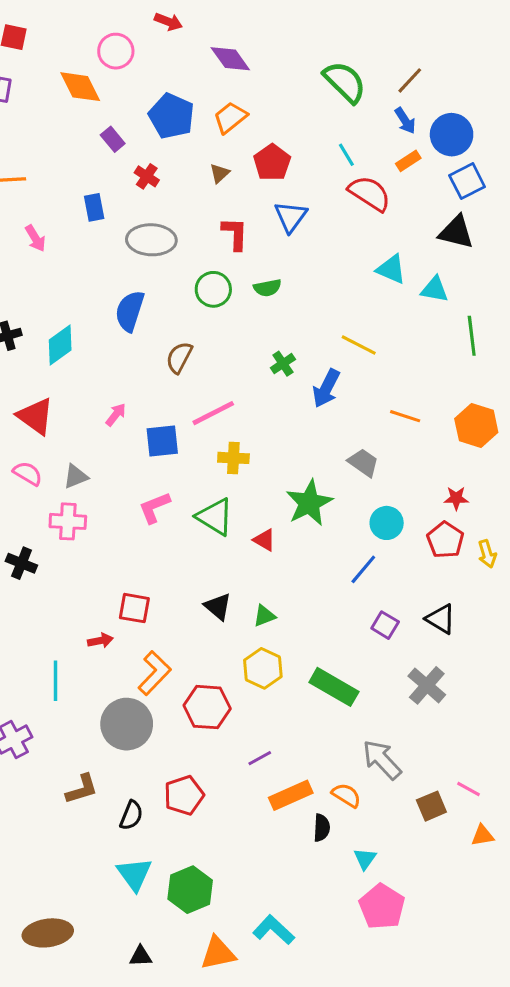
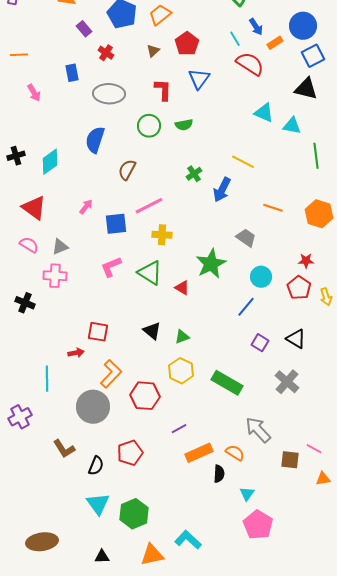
blue arrow: (405, 121) -> (256, 27), moved
brown L-shape: (82, 789) -> (64, 449), turned 75
brown square: (431, 806) -> (290, 460), turned 30

